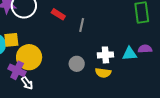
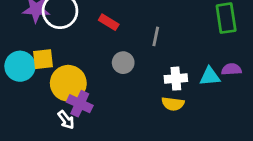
gray line: (82, 25) -> (156, 36), moved
gray circle: (77, 64) -> (123, 63), moved
purple cross: (17, 70) -> (80, 104), moved

